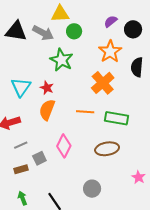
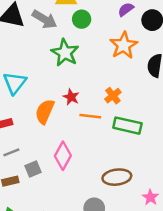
orange cross: (103, 83) -> (113, 96), moved, size x0.6
red star: (47, 88) -> (71, 97), moved
brown ellipse: (107, 149) -> (117, 177), moved

